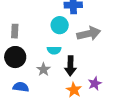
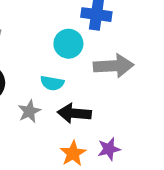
black arrow: (70, 66) -> (74, 113), turned 84

